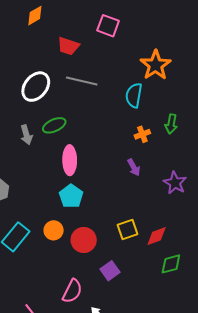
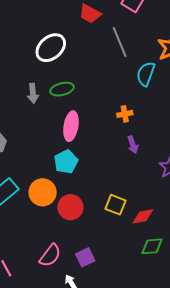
gray line: (82, 81) -> (120, 42), moved, turned 44
orange cross: (142, 134) -> (125, 114), moved
yellow square: (128, 229) -> (115, 205), turned 30
orange circle: (54, 230) -> (43, 192), size x1.4
purple square: (110, 271) -> (85, 257), moved

